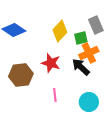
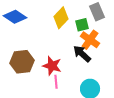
orange cross: (89, 53) -> (90, 40), turned -30
red star: (51, 63) -> (52, 66), moved

